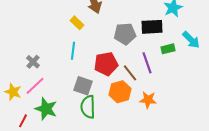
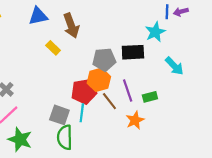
green rectangle: (168, 49) -> (150, 97), moved
cyan line: (73, 51) -> (82, 113), moved
orange hexagon: (120, 92) -> (99, 80), moved
orange star: (148, 100) -> (135, 120), moved, turned -30

